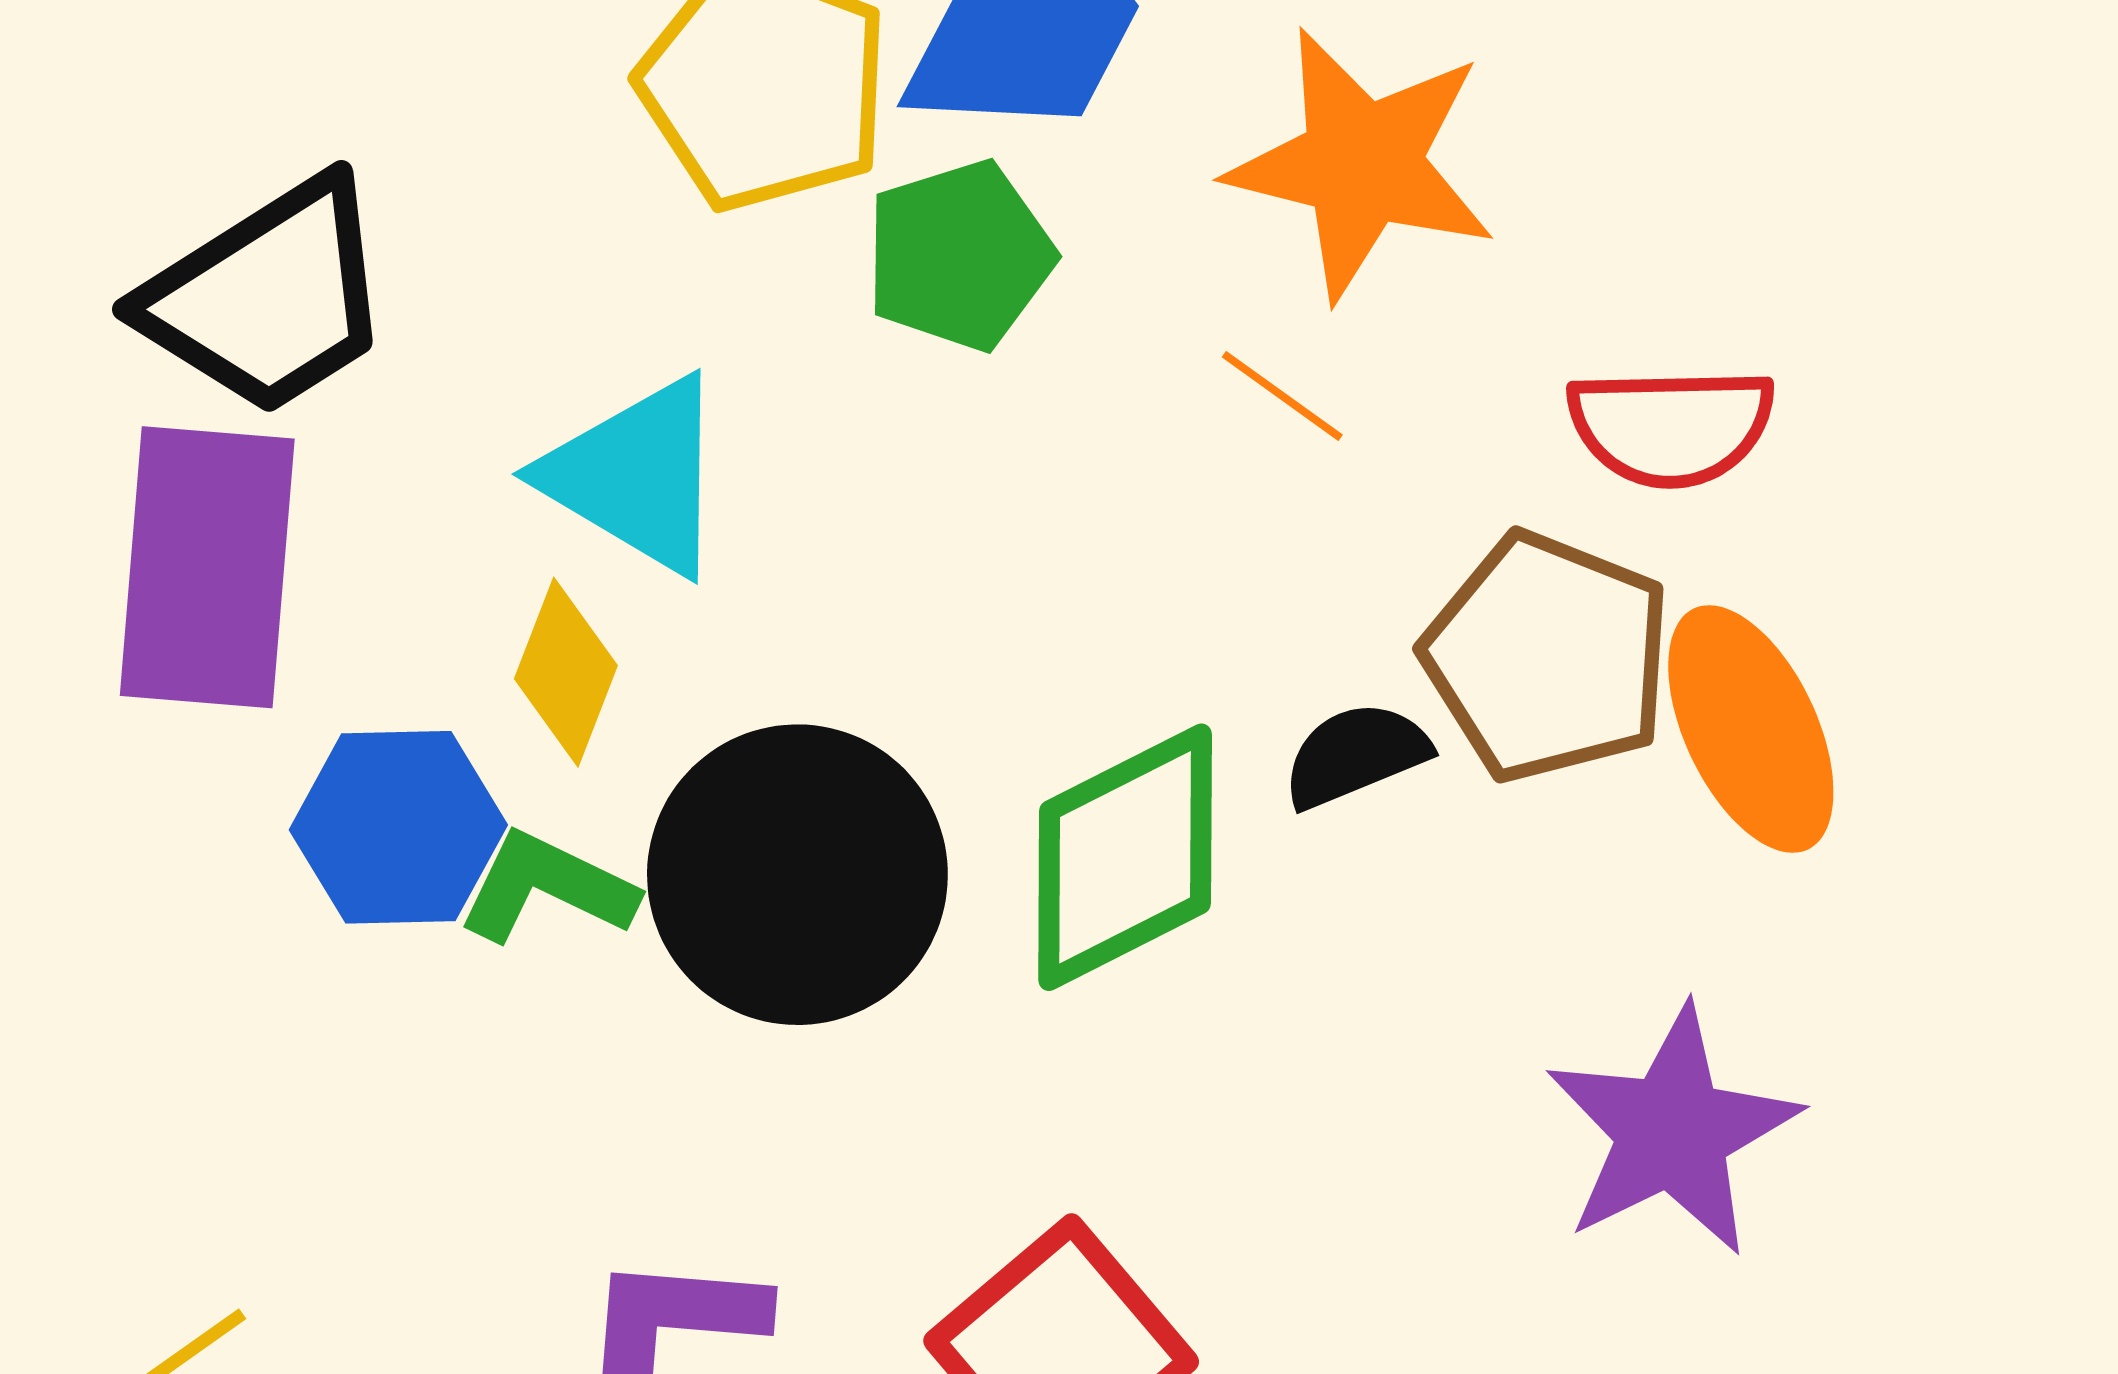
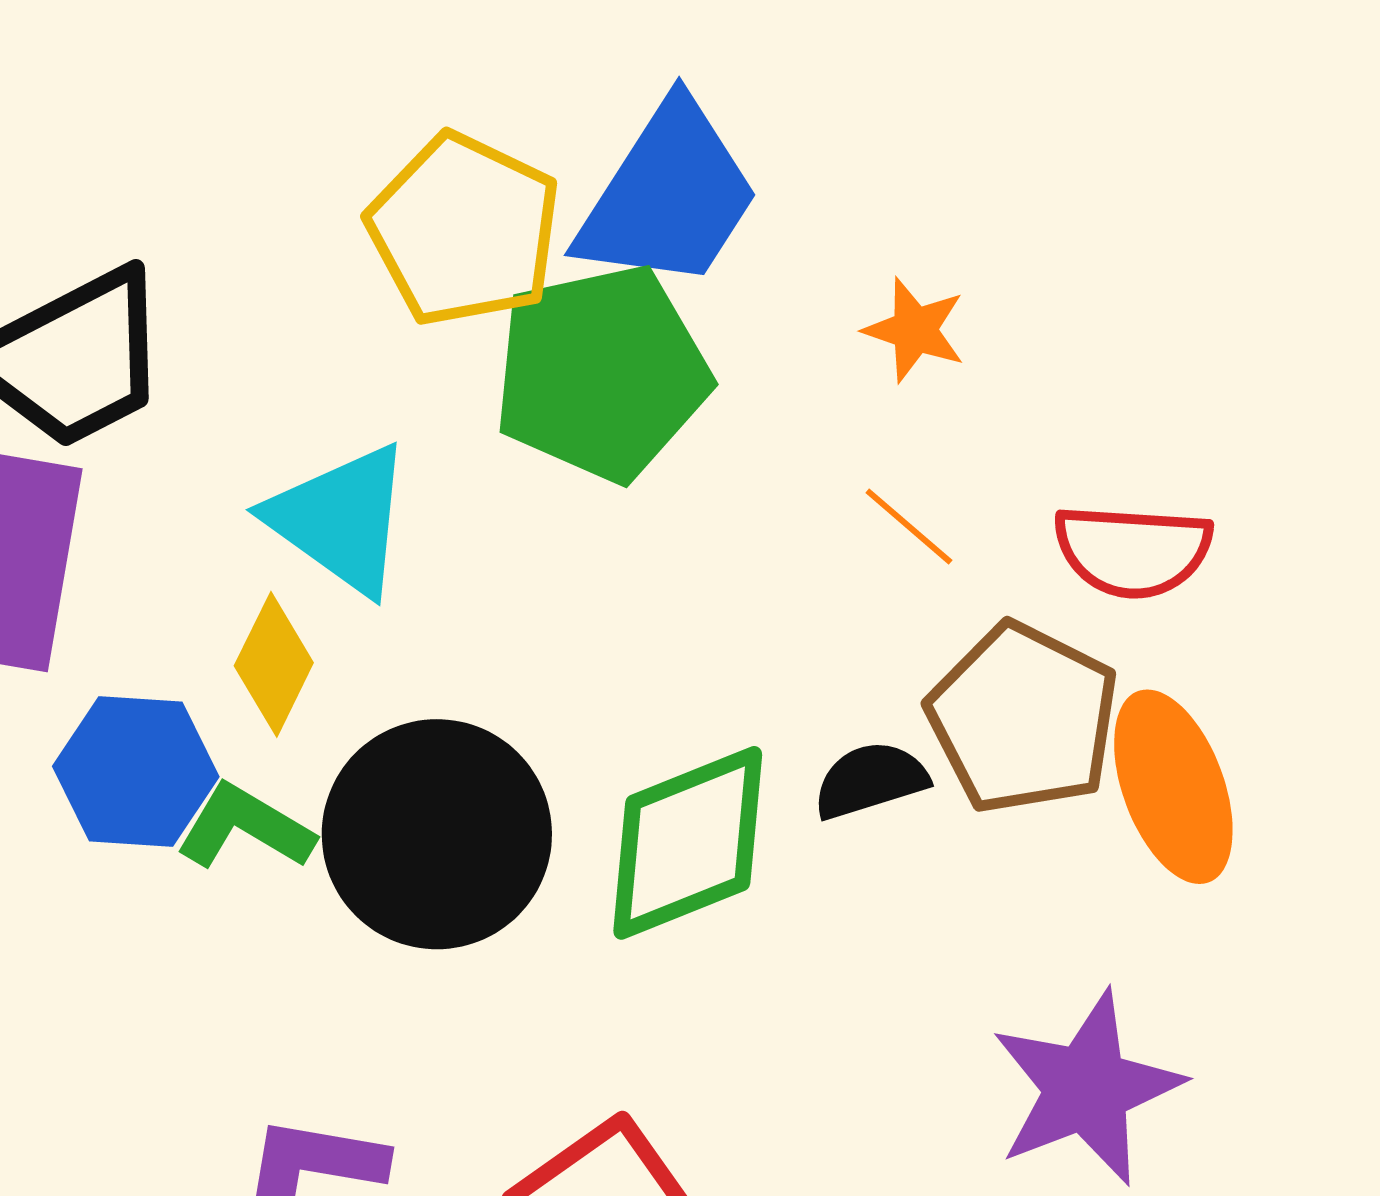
orange star: (1362, 164) -> (915, 330), size x0.5
green pentagon: (959, 255) -> (602, 373), size x1.5
orange line: (1282, 396) -> (909, 527), moved

